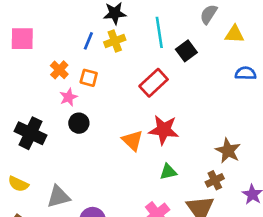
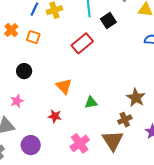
pink star: (68, 97) -> (17, 101), moved
red star: (164, 130) -> (55, 116), moved, size x0.6
green triangle: (168, 172) -> (91, 102), moved

